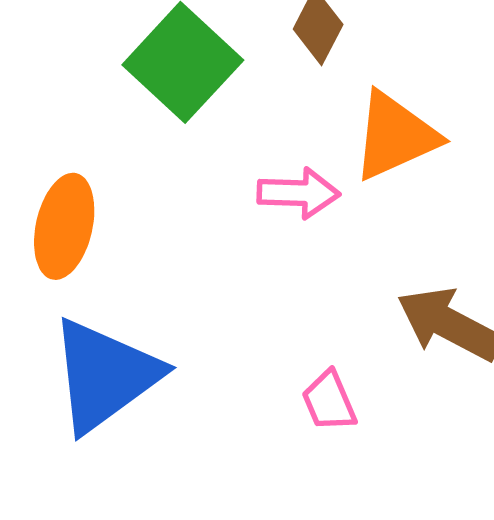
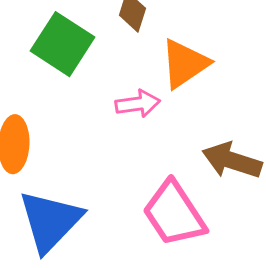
pink trapezoid: (329, 401) -> (174, 214), size x2.0

